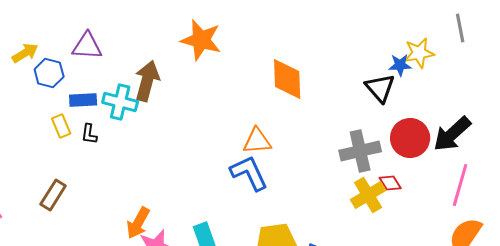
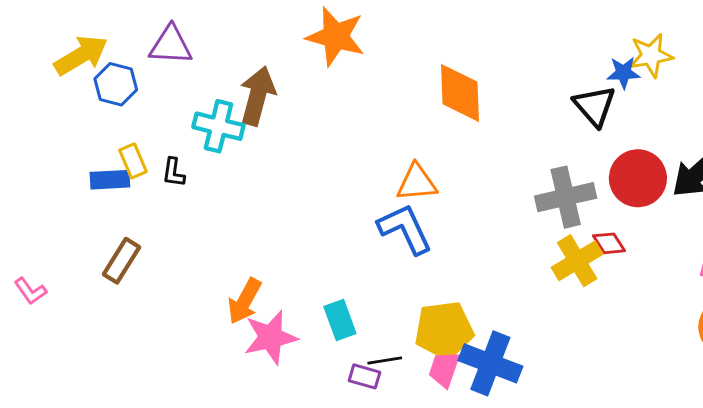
yellow arrow: (25, 53) -> (81, 55), size x1.4
blue rectangle: (83, 100) -> (110, 180), moved

